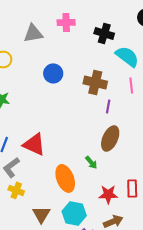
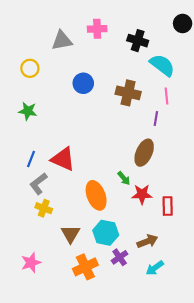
purple line: (108, 106) -> (156, 119), moved
red star: (108, 194) -> (142, 194), moved

